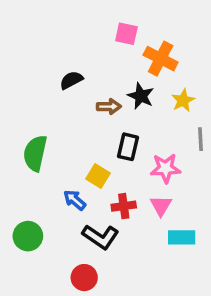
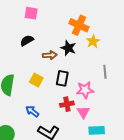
pink square: (126, 34) -> (31, 13), moved
yellow star: (183, 100) -> (93, 41), moved
yellow square: (98, 176) -> (36, 80), moved
red cross: (124, 206) -> (67, 104), moved

